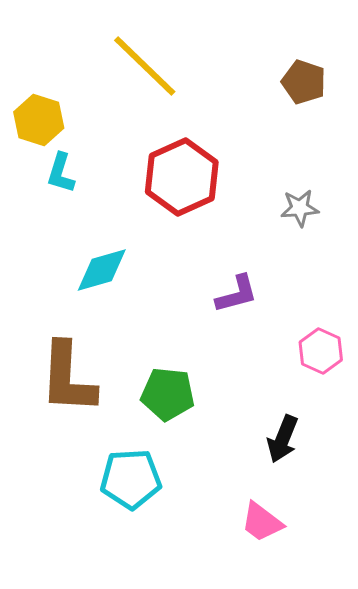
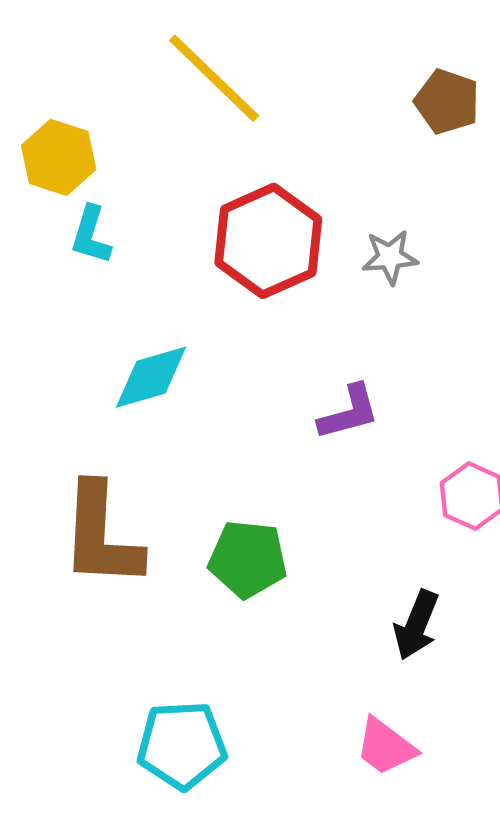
gray star: (300, 208) -> (390, 257), moved
cyan pentagon: (131, 479) -> (182, 745), moved

